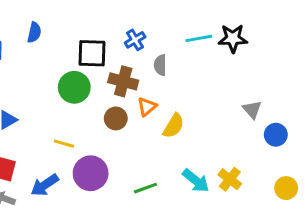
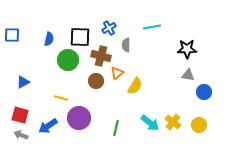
blue semicircle: (34, 32) -> (49, 39), moved
black star: (233, 38) -> (187, 49), moved
gray triangle: (252, 110) -> (188, 75), turned -40
green line: (145, 188) -> (116, 128), turned -56
yellow circle: (286, 188) -> (199, 125), moved

